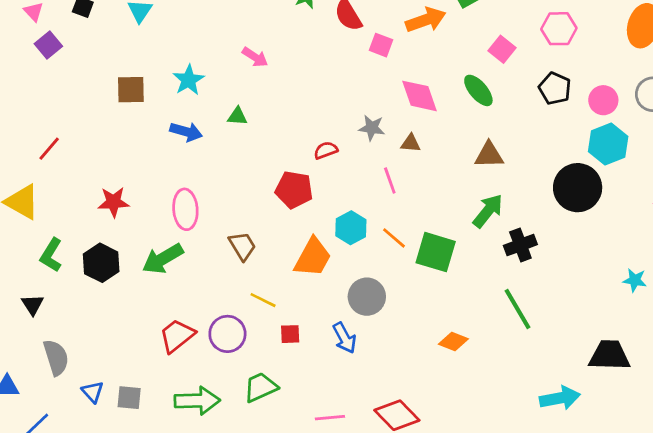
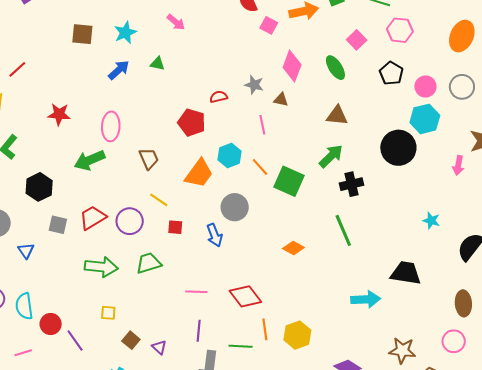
pink diamond: (420, 96) -> (292, 66), turned 32
blue arrow: (186, 132) -> (119, 70), turned -65
black hexagon: (101, 263) -> (39, 187), moved
gray square: (129, 398) -> (58, 225), moved

